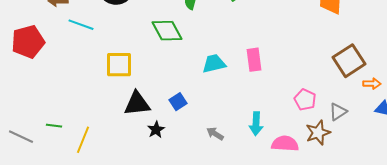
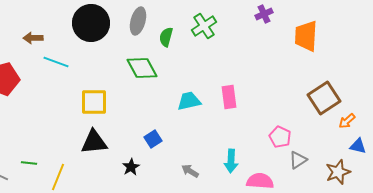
orange arrow: (372, 84) -> (347, 121), turned 138
black triangle: (137, 104) -> (94, 142), moved
gray triangle: (338, 112) -> (298, 160), moved
brown star: (318, 133) -> (338, 172), moved

